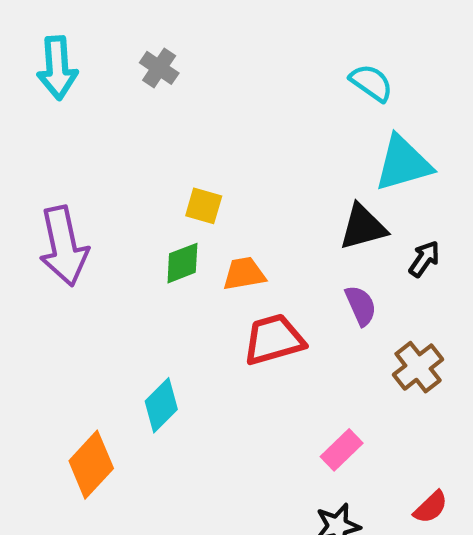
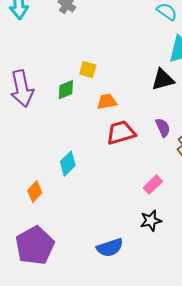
green diamond: (182, 263) -> (66, 90), moved
purple semicircle: (361, 306) -> (163, 128), moved
orange diamond: (91, 465) -> (35, 192), size x0.7

